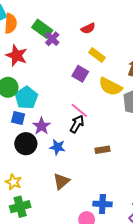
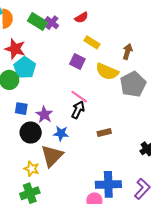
purple cross: (52, 39) -> (52, 23), moved
cyan pentagon: (26, 98) -> (25, 68), moved
brown triangle: (61, 181) -> (52, 156), moved, size x1.4
yellow star: (13, 182) -> (32, 169), moved
blue cross: (102, 204) -> (108, 184), size x1.4

